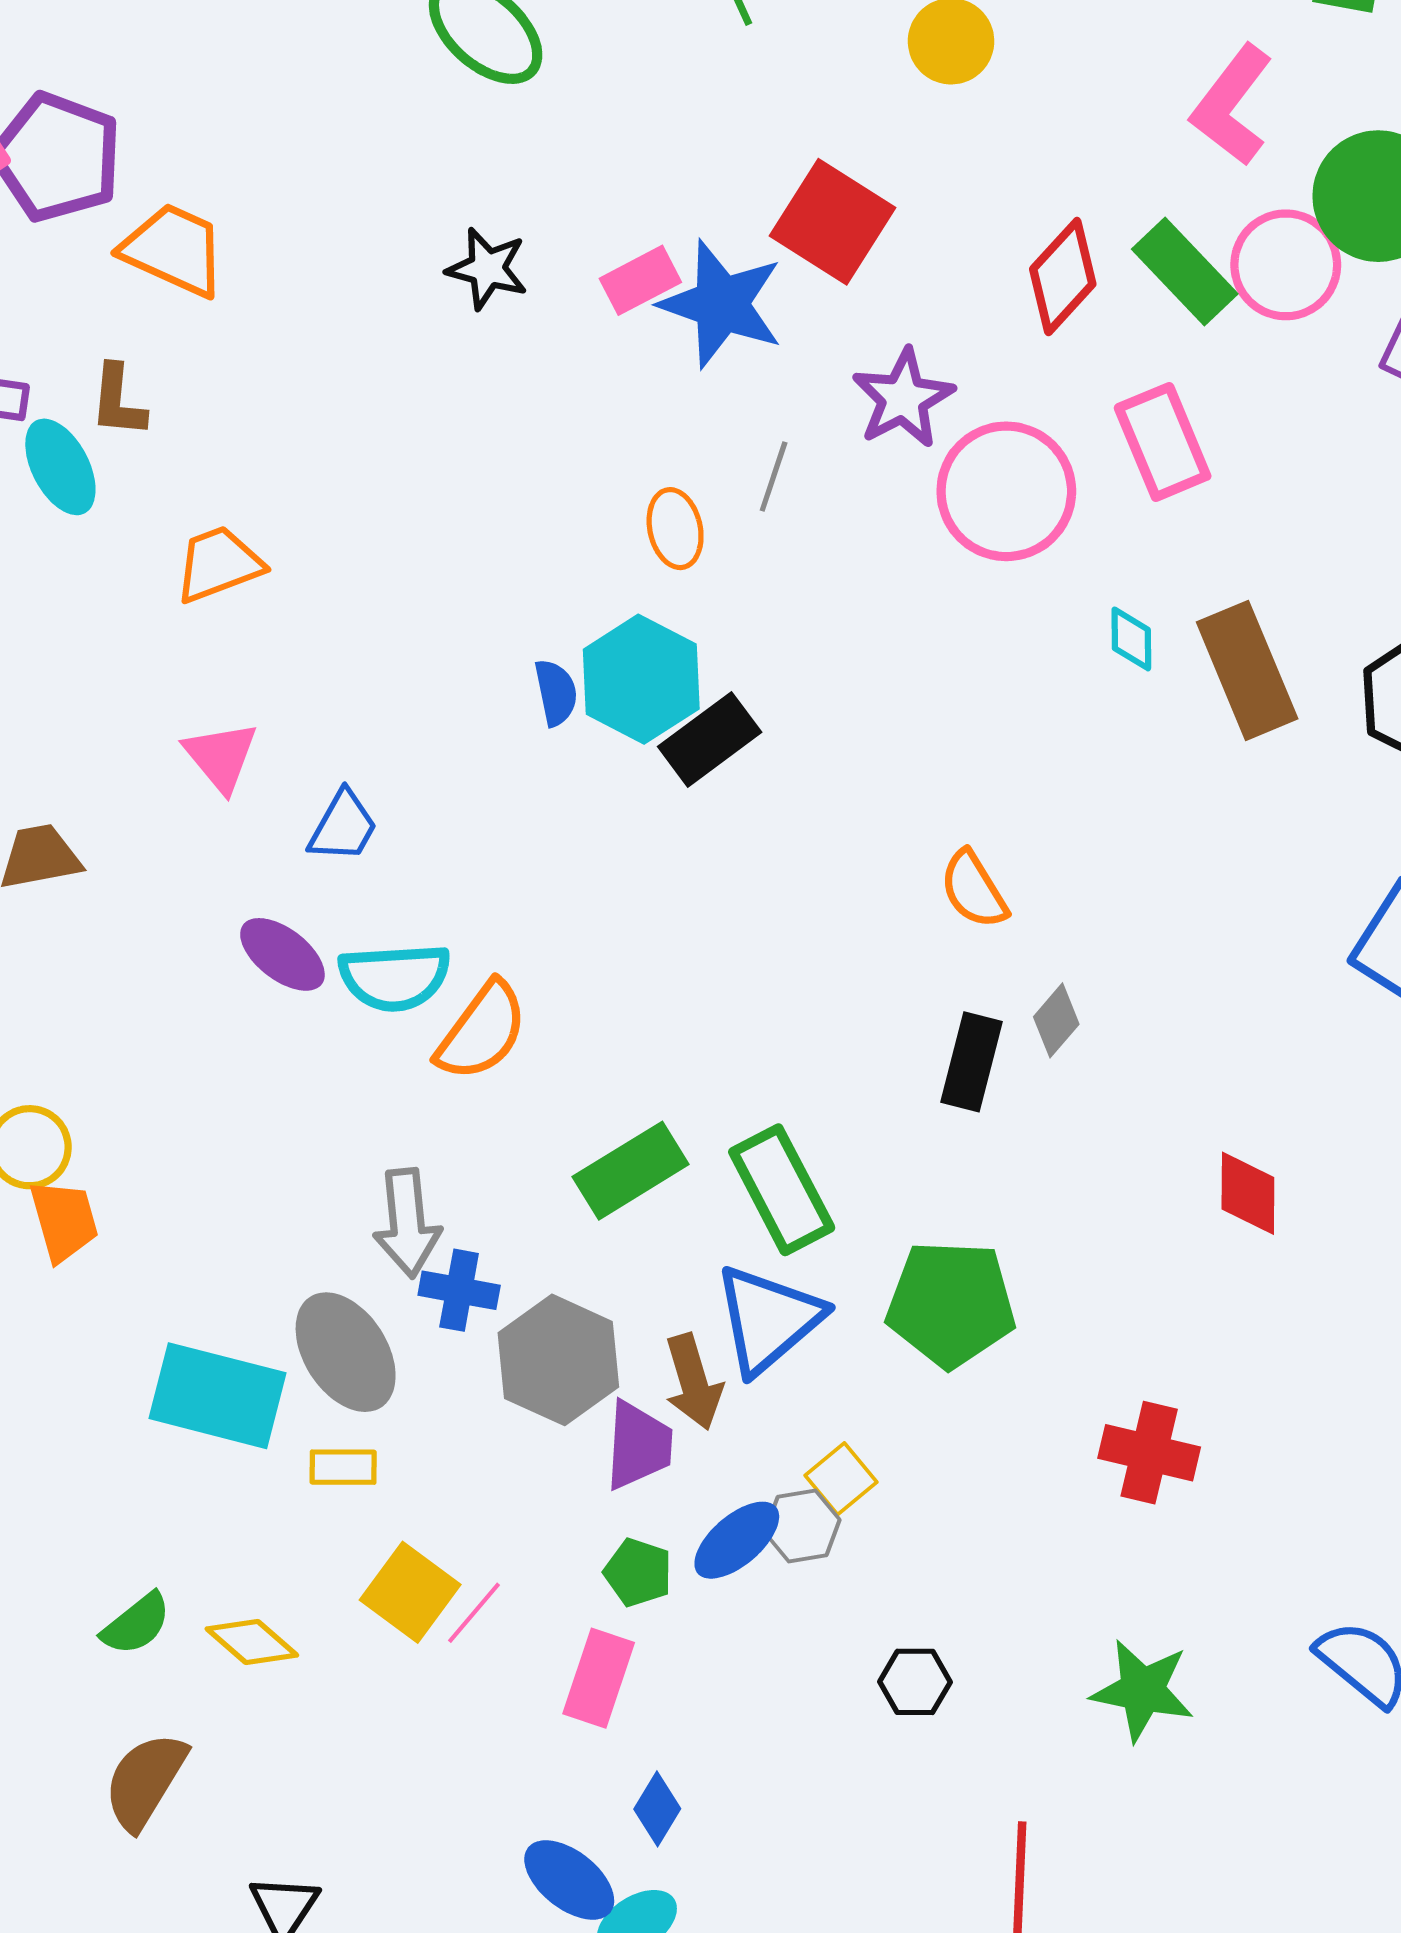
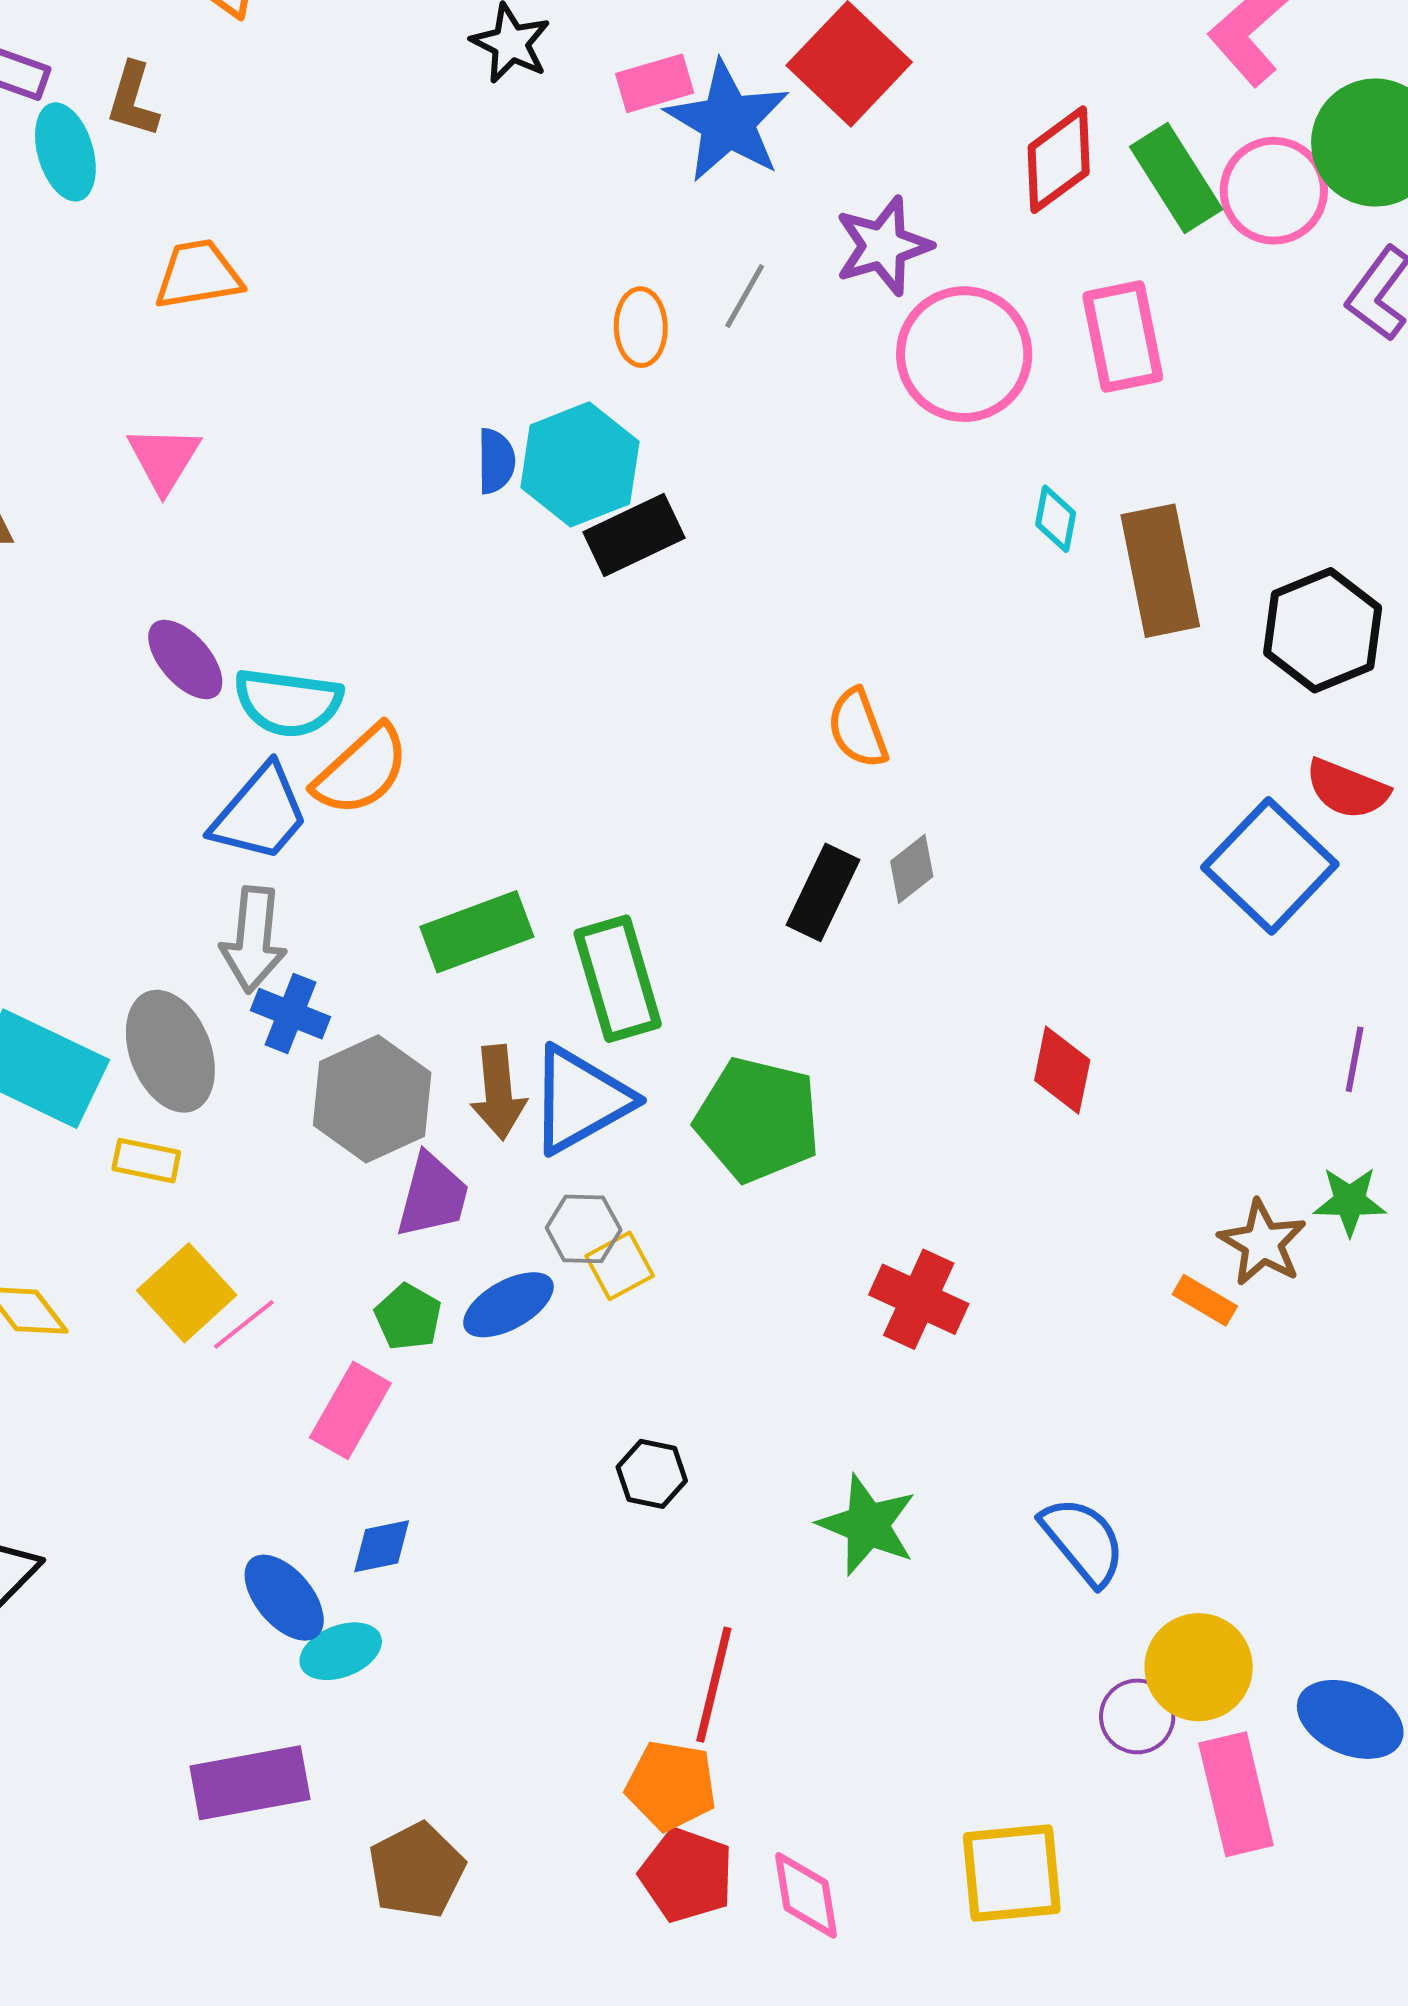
blue trapezoid: (343, 826) -> (260, 814), moved, size x1.4
brown arrow: (693, 1382) -> (498, 1092), moved
gray hexagon: (802, 1526) -> (584, 1229), moved
blue diamond: (657, 1809) -> (382, 1546), turned 36

